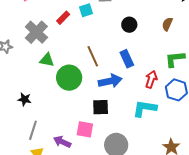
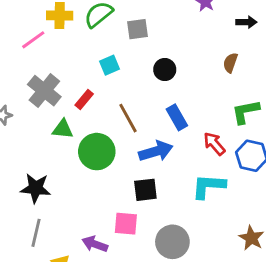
cyan square: (86, 10) -> (109, 65), moved
red rectangle: (63, 18) -> (84, 99), moved
black circle: (129, 25) -> (165, 70), moved
red arrow: (151, 79) -> (214, 144), turned -54
black star: (24, 99) -> (36, 188), size x1.5
gray line: (33, 130) -> (36, 233), moved

